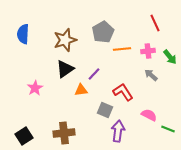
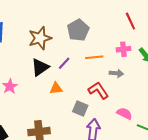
orange line: (122, 49) -> (94, 57), moved
purple line: (94, 74) -> (64, 63), moved
gray arrow: (151, 75) -> (116, 73), moved, turned 144

